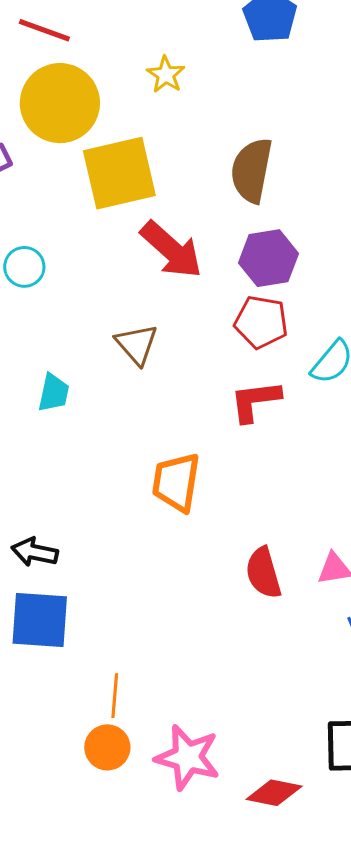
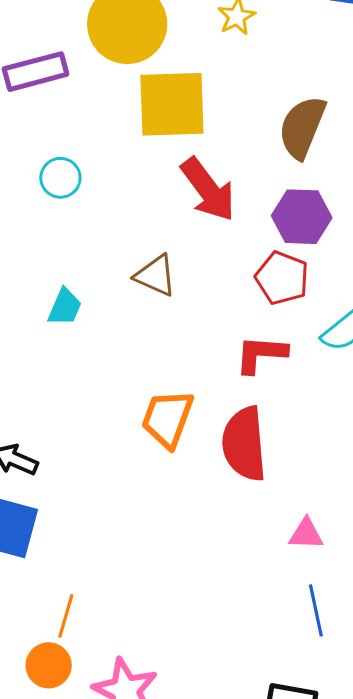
brown triangle: (137, 344) -> (156, 275), turned -36
red semicircle: (263, 573) -> (244, 444), moved, size x1.4

